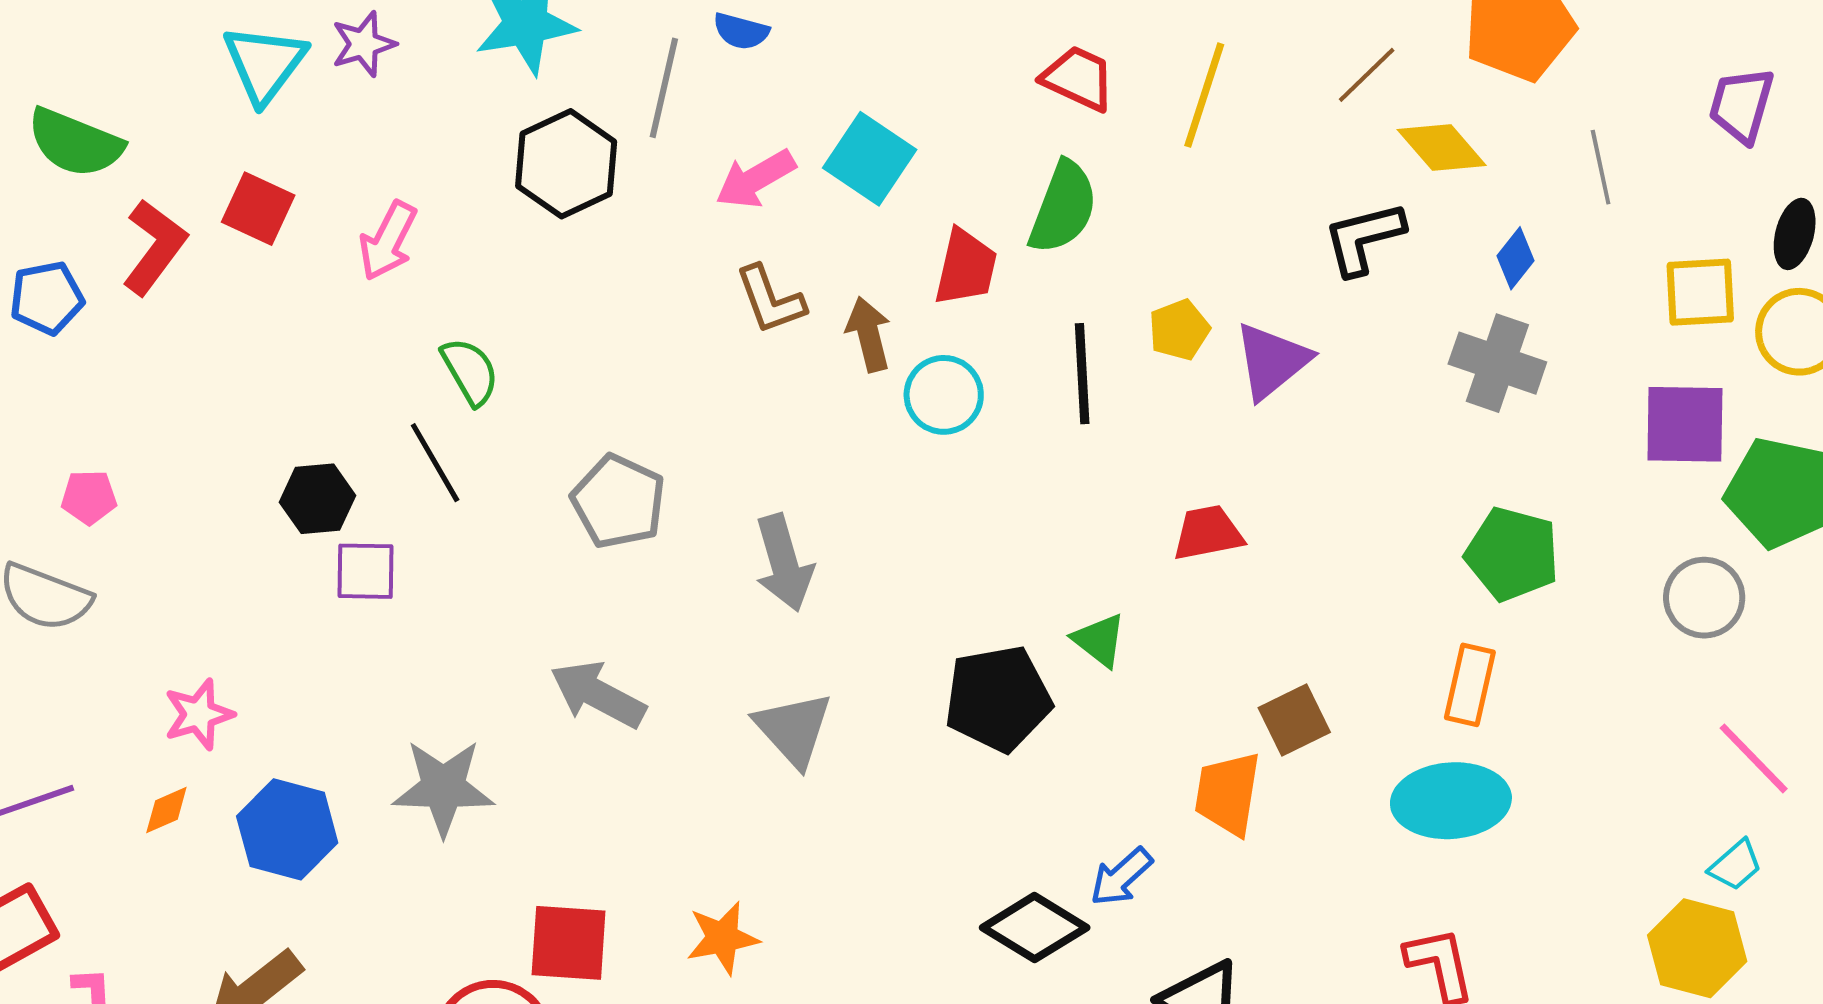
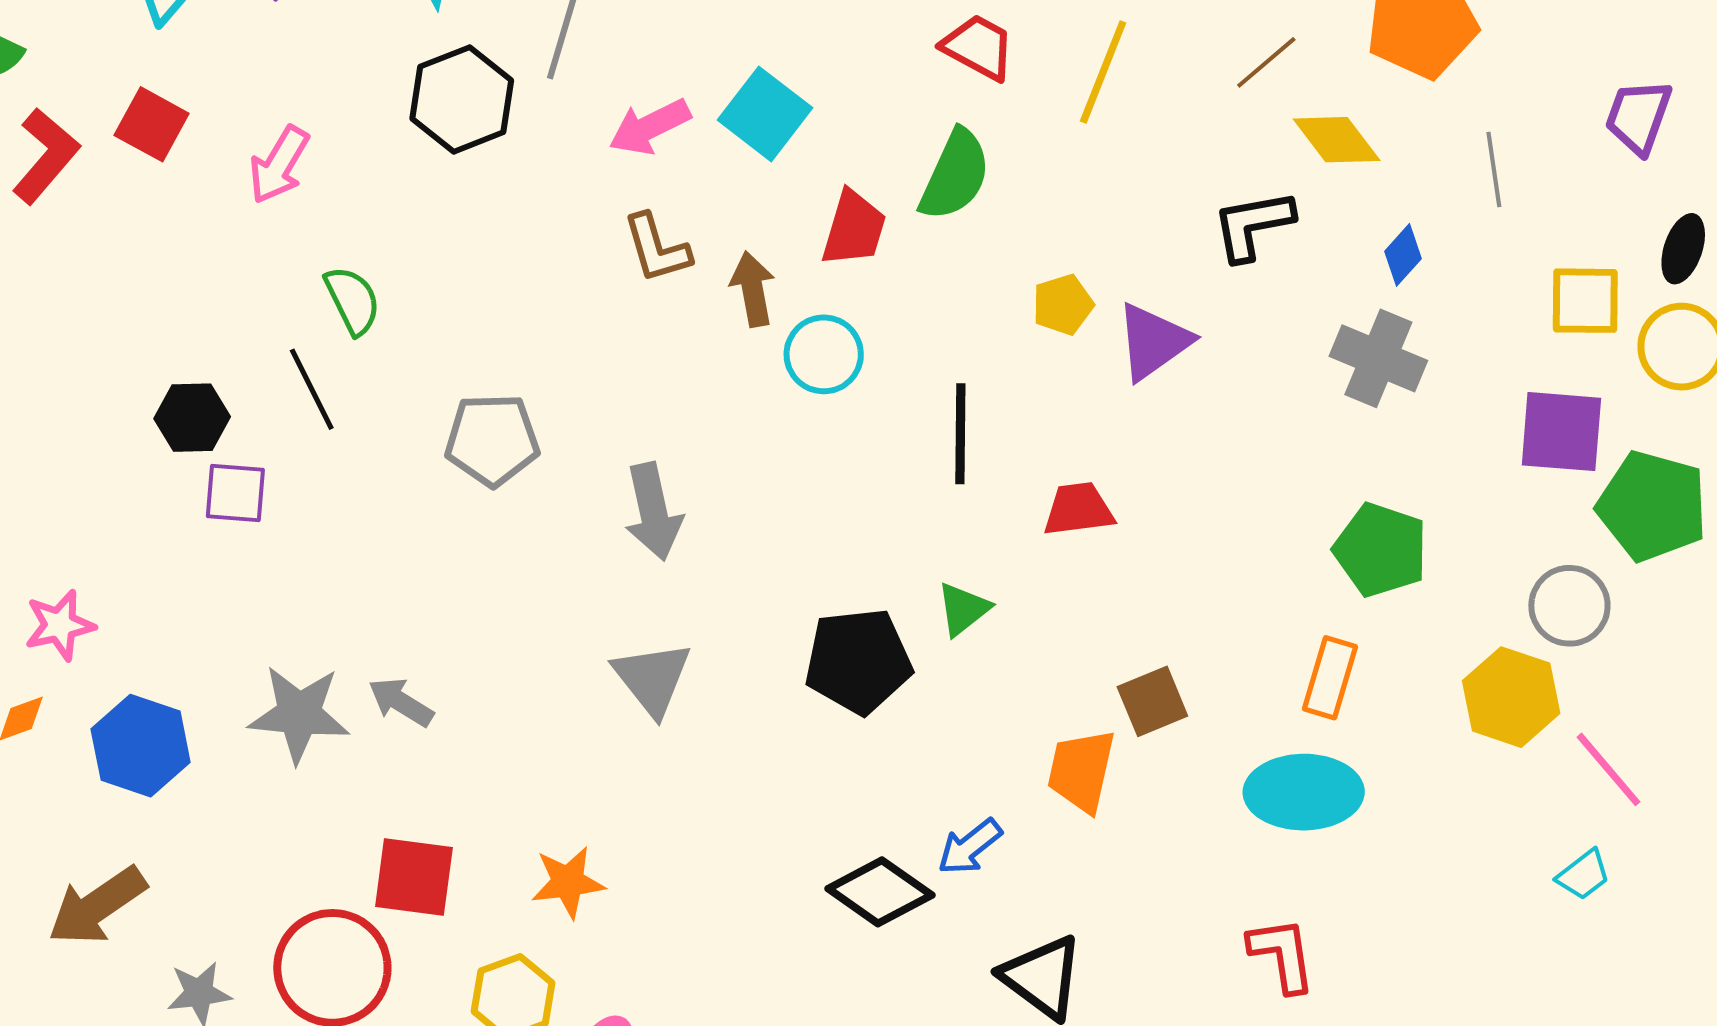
black line: (1082, 374) -> (960, 434), moved
gray pentagon: (618, 501) -> (492, 440), turned -30
green triangle: (1099, 640) -> (963, 609), turned 40
gray arrow: (598, 694) -> (401, 702), moved, size x0.7
yellow hexagon: (1697, 948) -> (1511, 697), moved

